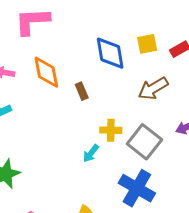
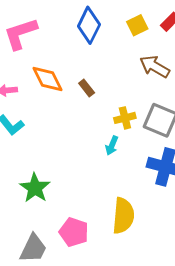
blue diamond: (110, 53) -> (89, 25), moved, turned 51
brown arrow: (153, 88) -> (155, 67), turned 76

